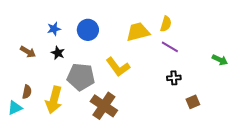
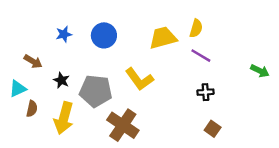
black star: (58, 53) -> (61, 80), moved
brown square: (193, 102) -> (213, 129), moved, turned -32
cyan triangle: (15, 108) -> (18, 89), moved

